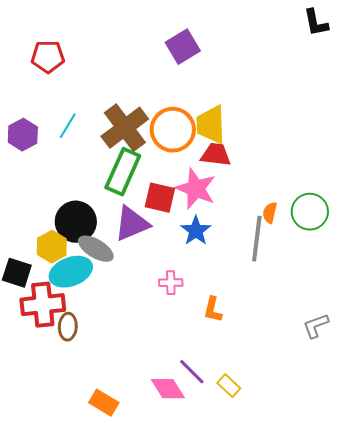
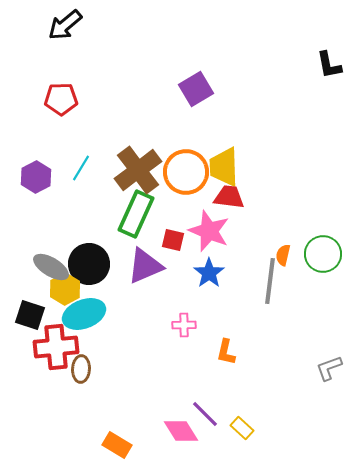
red square: (160, 198) -> (173, 240), size x0.7
gray ellipse: (96, 249) -> (51, 267), moved

